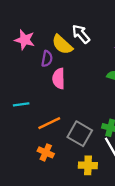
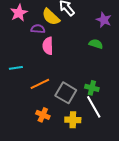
pink star: (25, 40) -> (19, 13), turned 30
purple semicircle: (47, 59) -> (38, 29), turned -96
orange cross: (46, 152) -> (43, 115), moved

